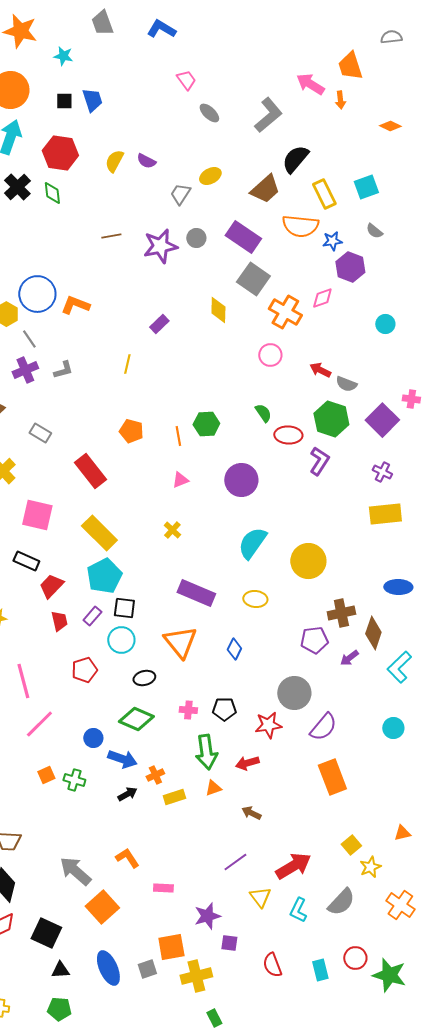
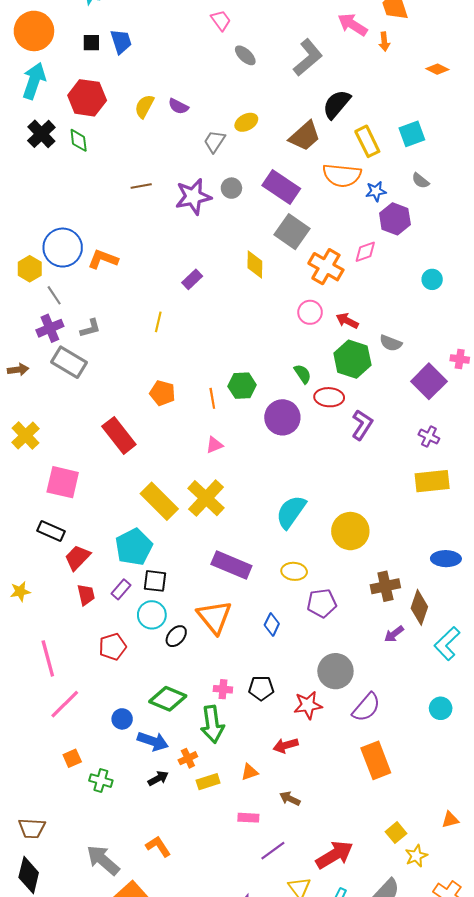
red arrow: (320, 370) -> (347, 321), moved
green hexagon: (331, 419) -> (352, 359), moved
gray rectangle: (40, 433) -> (69, 362), moved, size x1.5
purple circle: (241, 480) -> (282, 417), moved
yellow cross: (172, 530) -> (206, 498), size x2.0
yellow rectangle: (99, 533) -> (159, 501), moved
purple pentagon: (314, 640) -> (322, 603), moved
black ellipse: (144, 678) -> (176, 636), moved, turned -35
green arrow: (206, 752) -> (212, 724), moved
green cross: (74, 780) -> (101, 781), moved
pink rectangle: (163, 888) -> (248, 818), moved

